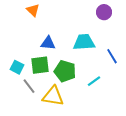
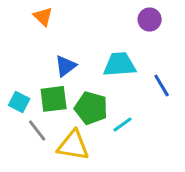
blue triangle: (48, 43) -> (66, 66), turned -42
cyan line: (94, 81) -> (123, 124), moved

